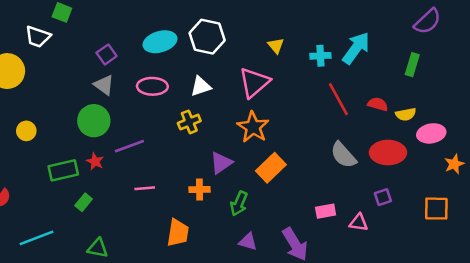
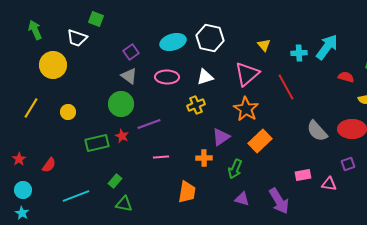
red line: (338, 99) -> (286, 87), moved
red semicircle: (378, 104) -> (346, 77), moved
green rectangle: (84, 202) -> (115, 181), moved

